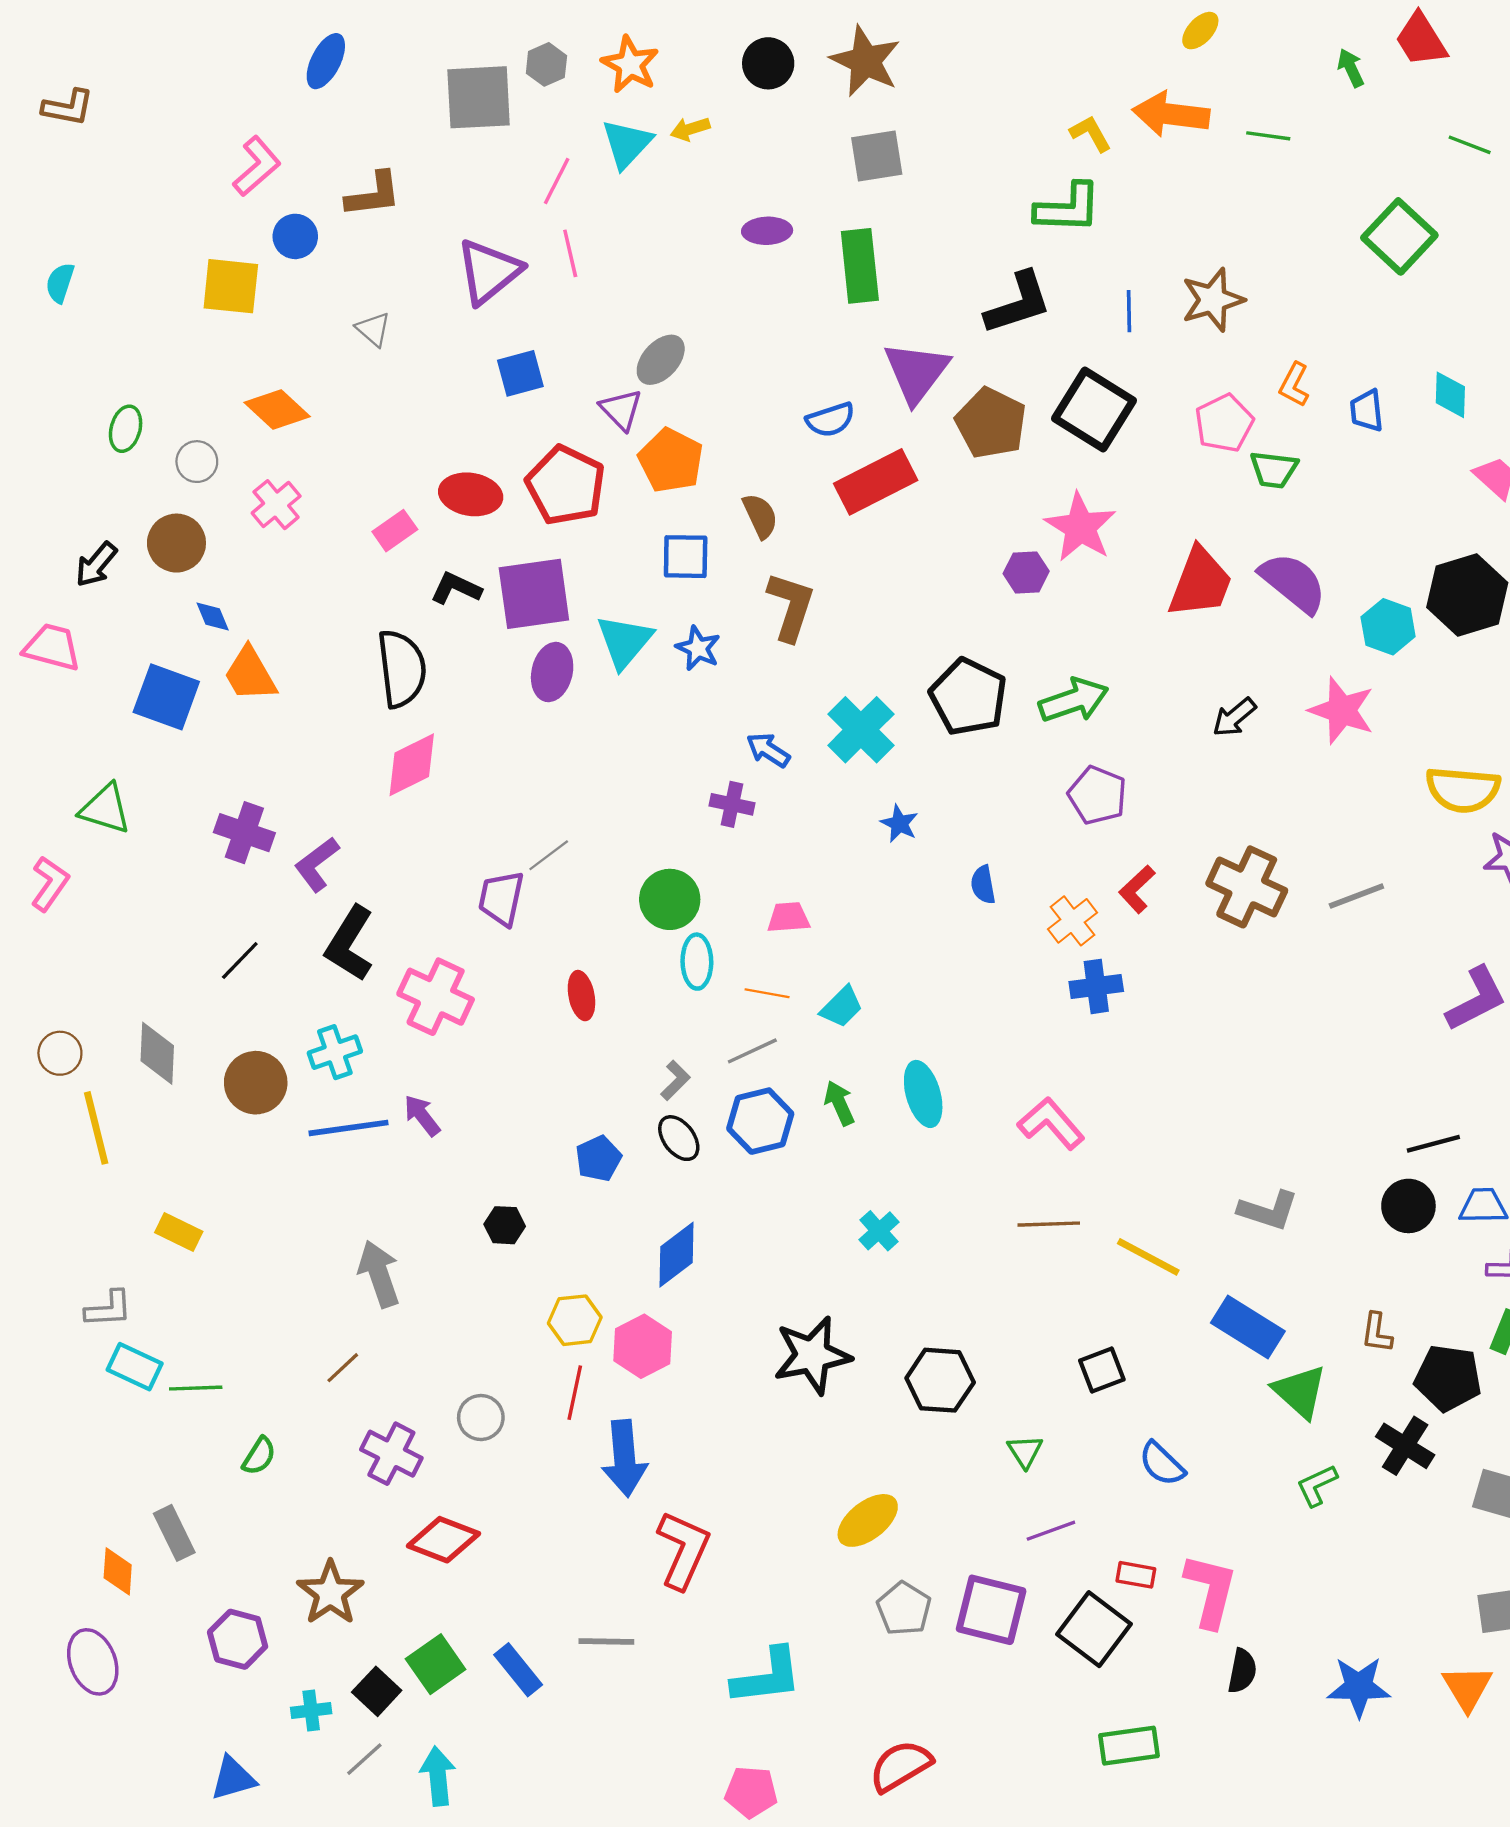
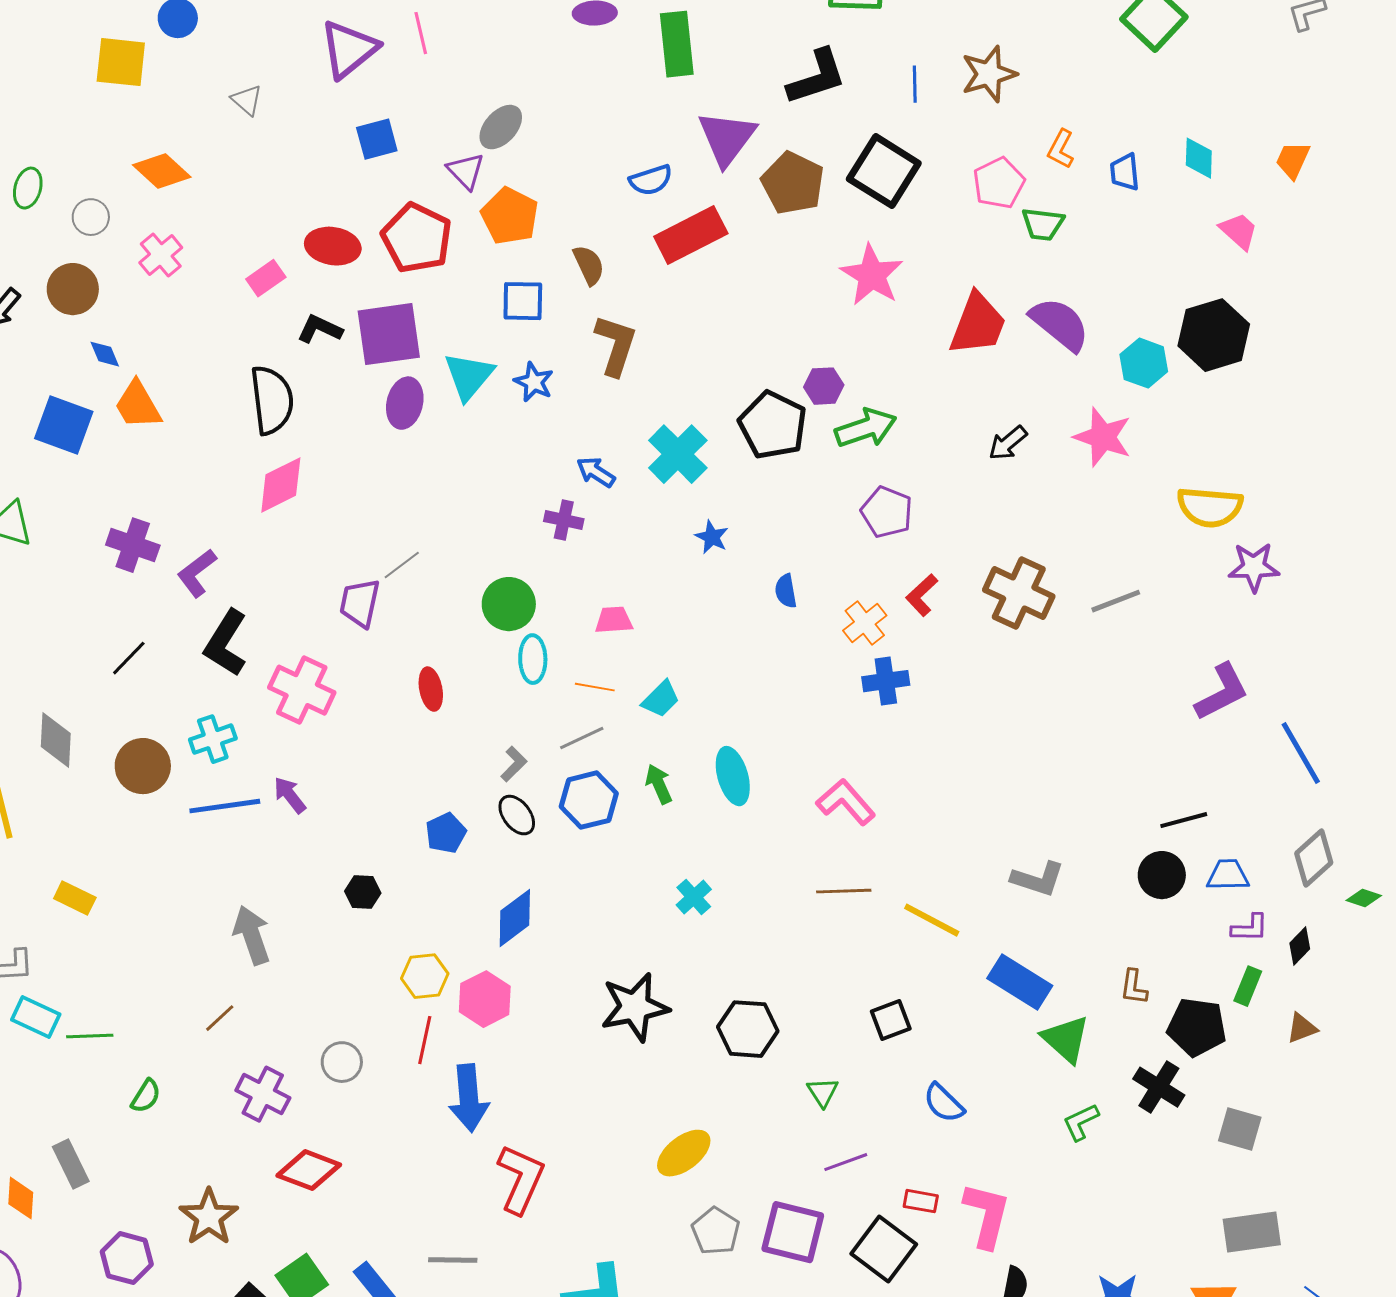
purple hexagon: (1026, 572) -> (824, 386), moved

